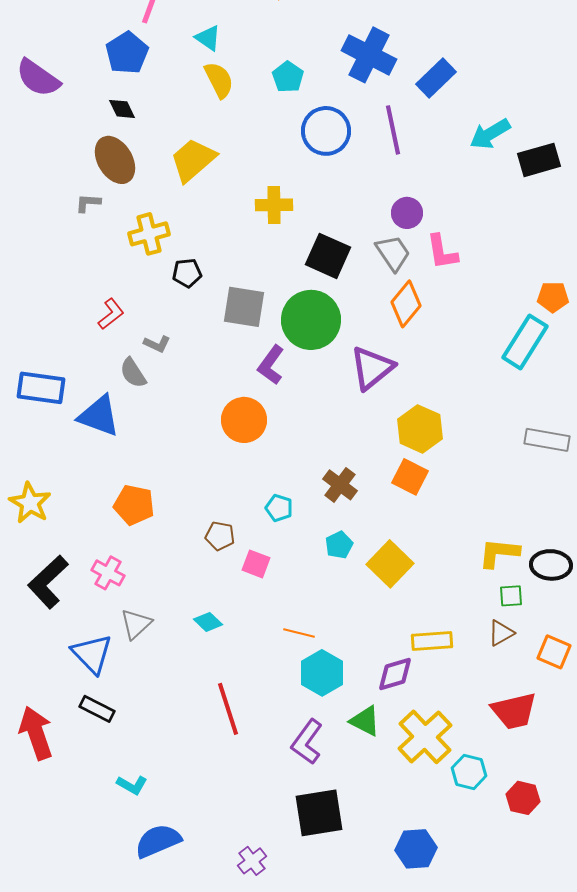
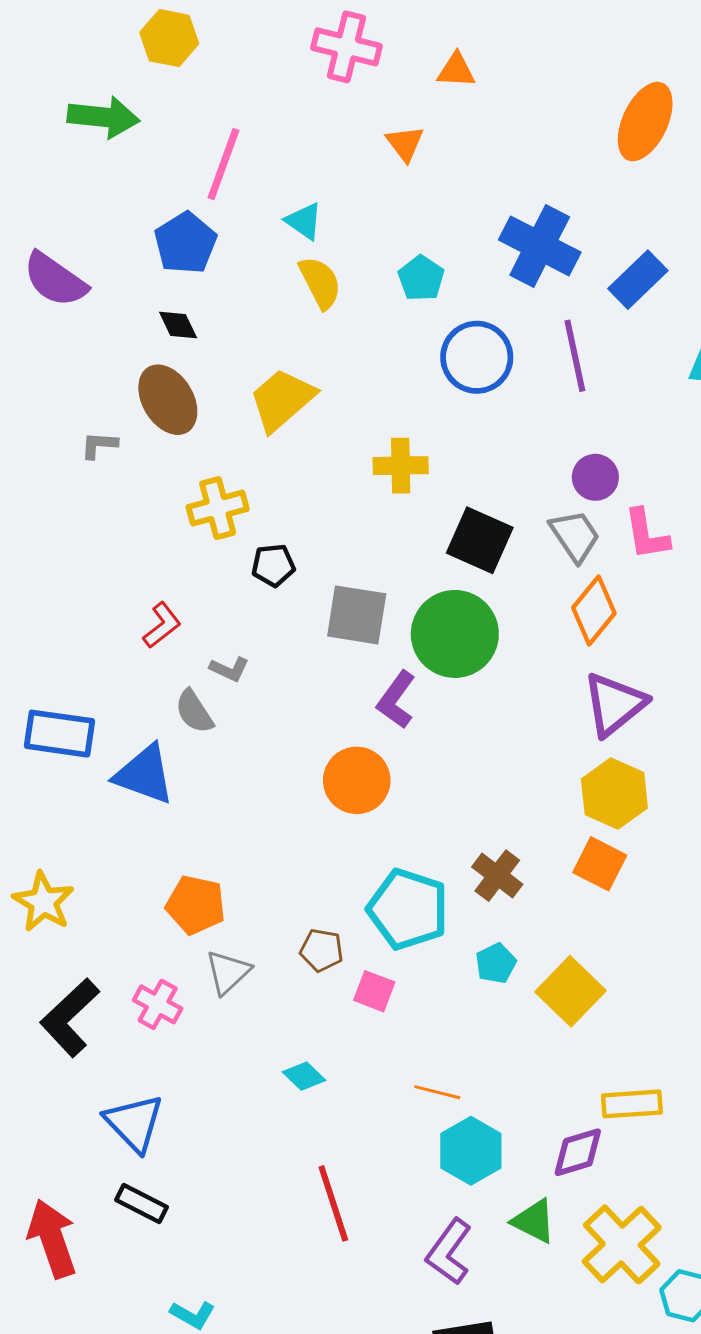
gray L-shape: (88, 203) -> (99, 445), moved
purple triangle: (372, 368) -> (614, 704), moved
cyan pentagon: (279, 508) -> (408, 909), size x2.0
gray triangle: (136, 624) -> (228, 972), moved

